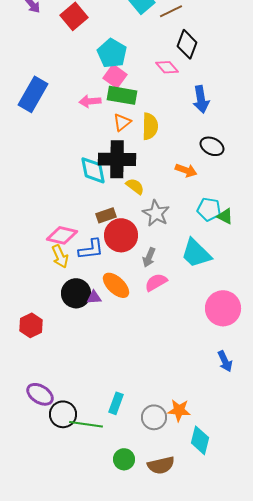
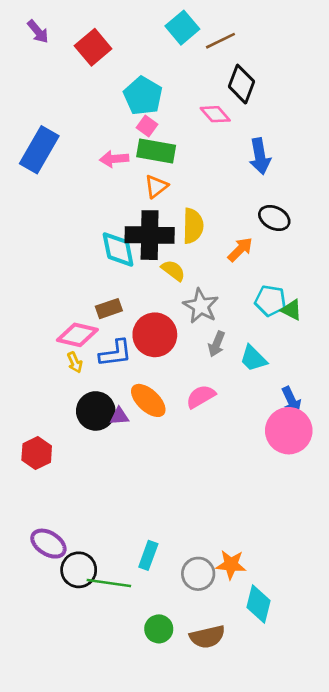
pink square: (115, 76) -> (147, 126), size x0.7
yellow semicircle: (150, 126) -> (193, 226), moved
orange arrow: (186, 170) -> (240, 249), turned -65
brown rectangle: (106, 215) -> (109, 309), moved
cyan trapezoid: (196, 253) -> (253, 358), size x0.7
yellow arrow: (60, 256) -> (75, 362), size x0.7
gray arrow: (149, 257) -> (217, 344), moved
blue arrow: (225, 361) -> (291, 400), moved

